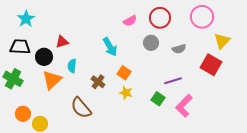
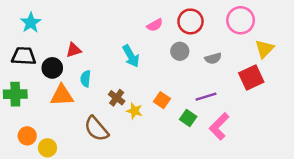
red square: (211, 65) -> (251, 77), turned 35
orange square: (124, 73) -> (162, 100), moved
green cross: (13, 79) -> (15, 94), turned -30
orange triangle: (52, 80) -> (62, 95), turned 40
yellow star: (126, 93) -> (134, 111), moved

